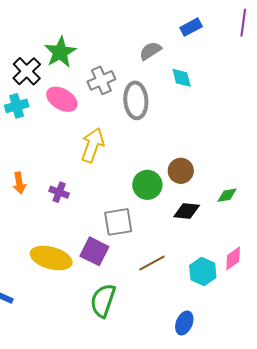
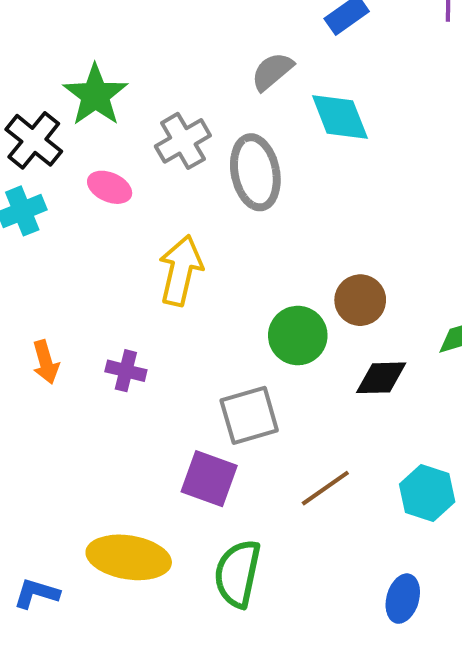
cyan diamond: (182, 78) -> (340, 117), size x1.4
pink ellipse: (62, 99) -> (110, 187), size x0.7
yellow ellipse: (51, 258) -> (129, 557), moved

